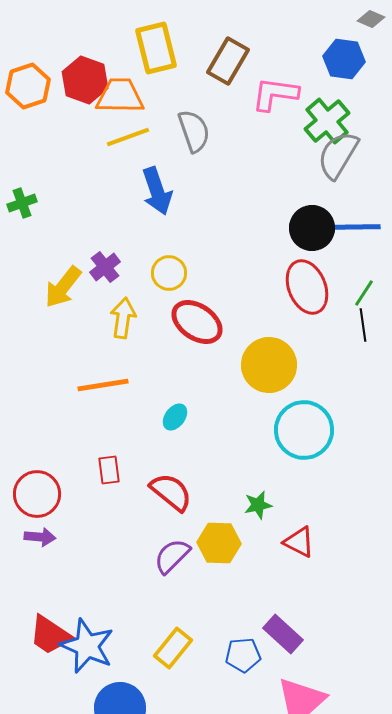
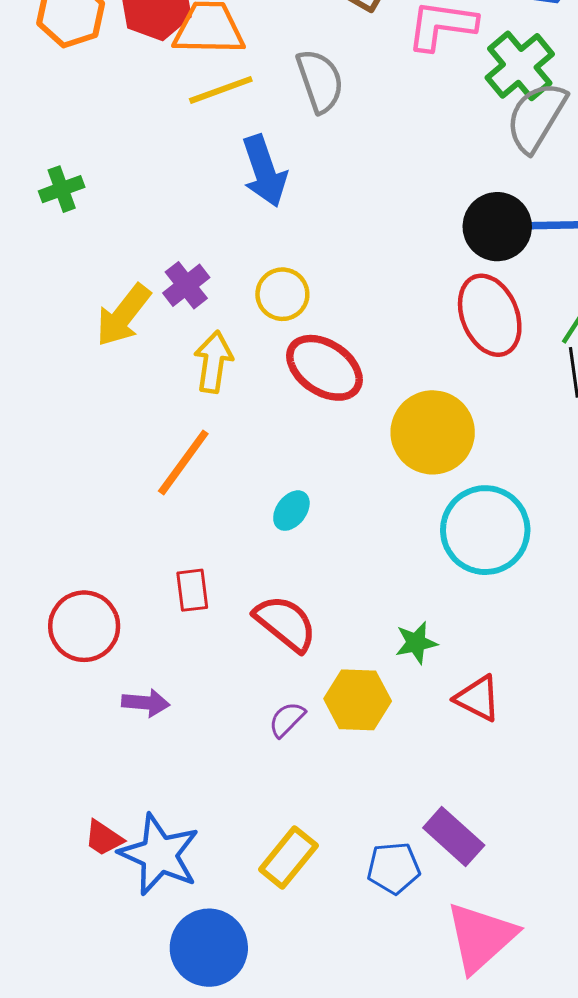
orange line: (103, 385) -> (183, 462), turned -45
purple arrow: (40, 537) -> (146, 703), moved
purple semicircle: (172, 556) -> (287, 719), size x0.7
red trapezoid: (50, 635) -> (104, 838), size x0.6

